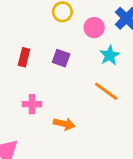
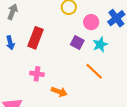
red rectangle: (24, 57) -> (35, 38), size x1.5
purple square: (61, 58) -> (77, 43), moved

